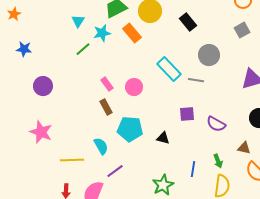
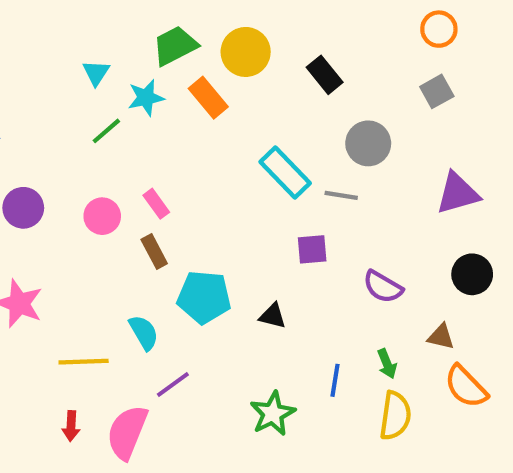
pink circle: (134, 87) -> (102, 216), moved
purple square: (187, 114) -> (312, 249), moved

